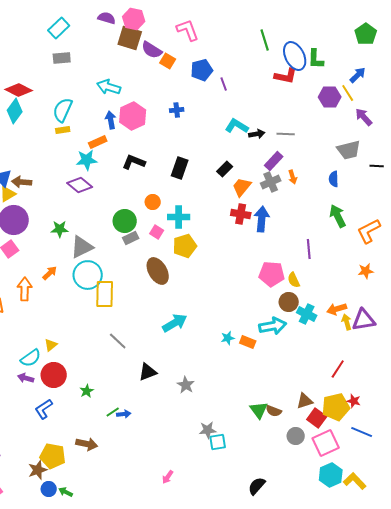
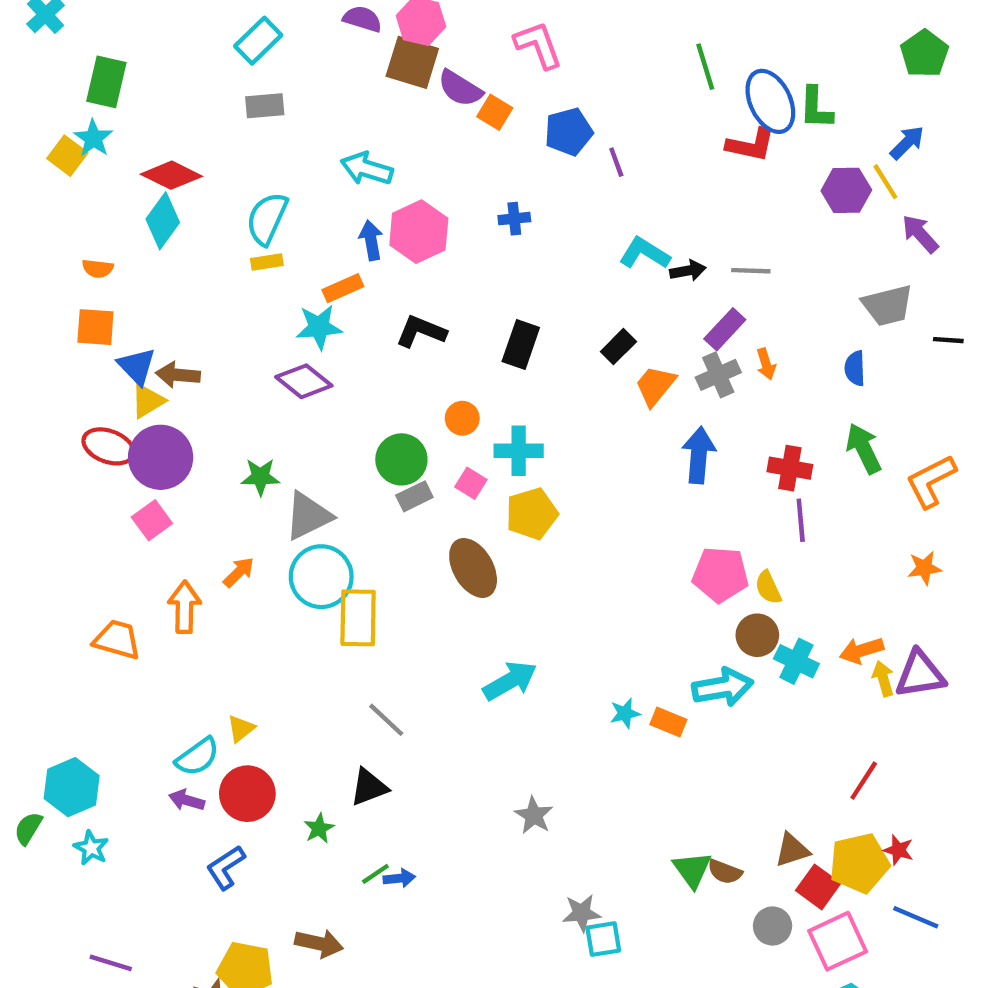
red cross: (241, 214) -> (790, 468), moved
black triangle: (148, 372) -> (369, 787), moved

